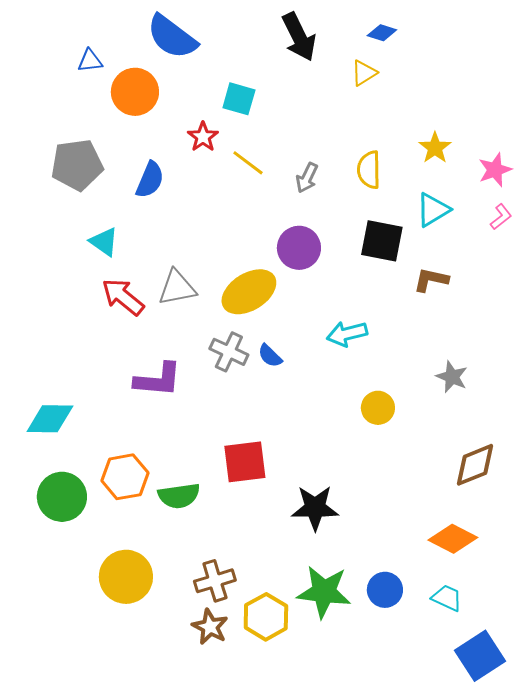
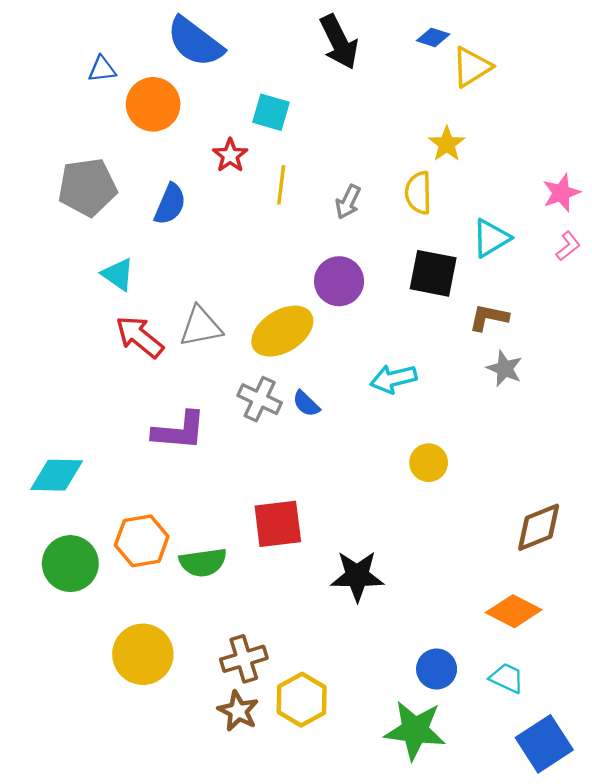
yellow triangle: (364, 73) -> (472, 67), moved, size x1.4
yellow star: (435, 148) -> (447, 144), moved
yellow line: (248, 163) -> (281, 185), turned 60
gray star: (452, 377) -> (505, 369), moved
green star: (324, 592) -> (415, 730), moved

